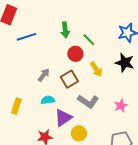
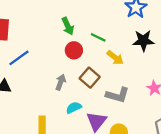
blue line: (27, 37) -> (19, 58), moved
green line: (89, 40) -> (98, 37), moved
red circle: (75, 54) -> (74, 50), moved

